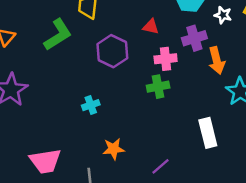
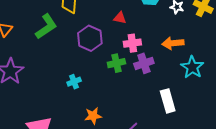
purple cross: (194, 38) -> (144, 63), moved
orange arrow: (217, 60) -> (173, 43), turned 100
green cross: (158, 87) -> (116, 63), moved

